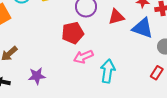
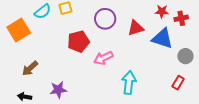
red pentagon: (73, 33) -> (78, 41), moved
pink arrow: (83, 57) -> (103, 58), moved

